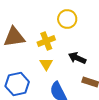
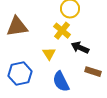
yellow cross: (46, 41) -> (62, 31), moved, turned -30

